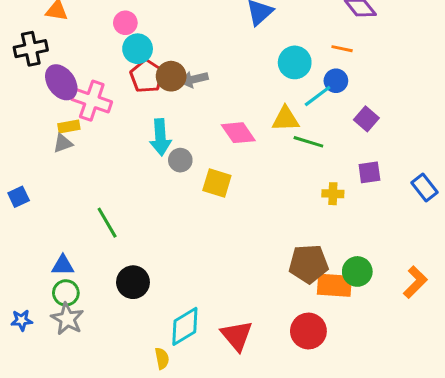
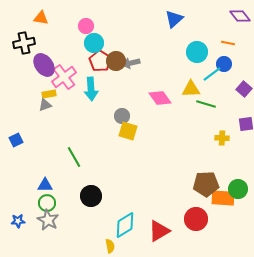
pink cross: (92, 101) -> (64, 77), turned 35
cyan arrow: (160, 137) -> (91, 89), moved
yellow square: (217, 183) -> (128, 131), moved
red circle: (308, 331) -> (196, 219), moved
red triangle: (237, 336) -> (159, 231), turned 40

